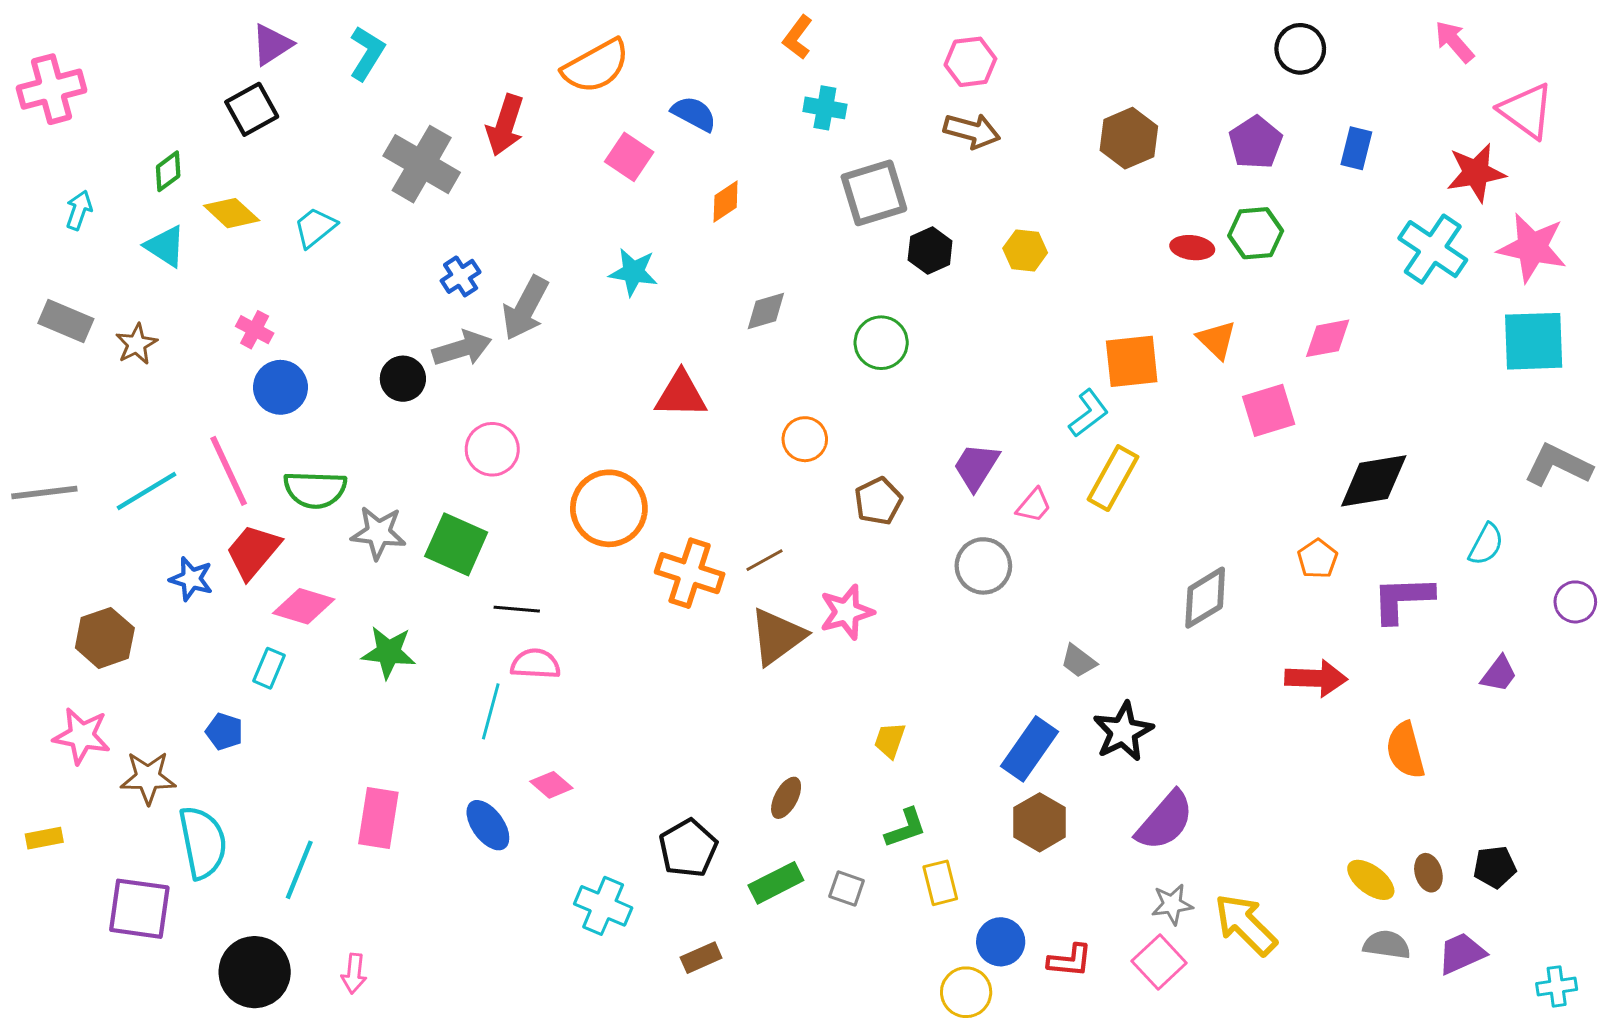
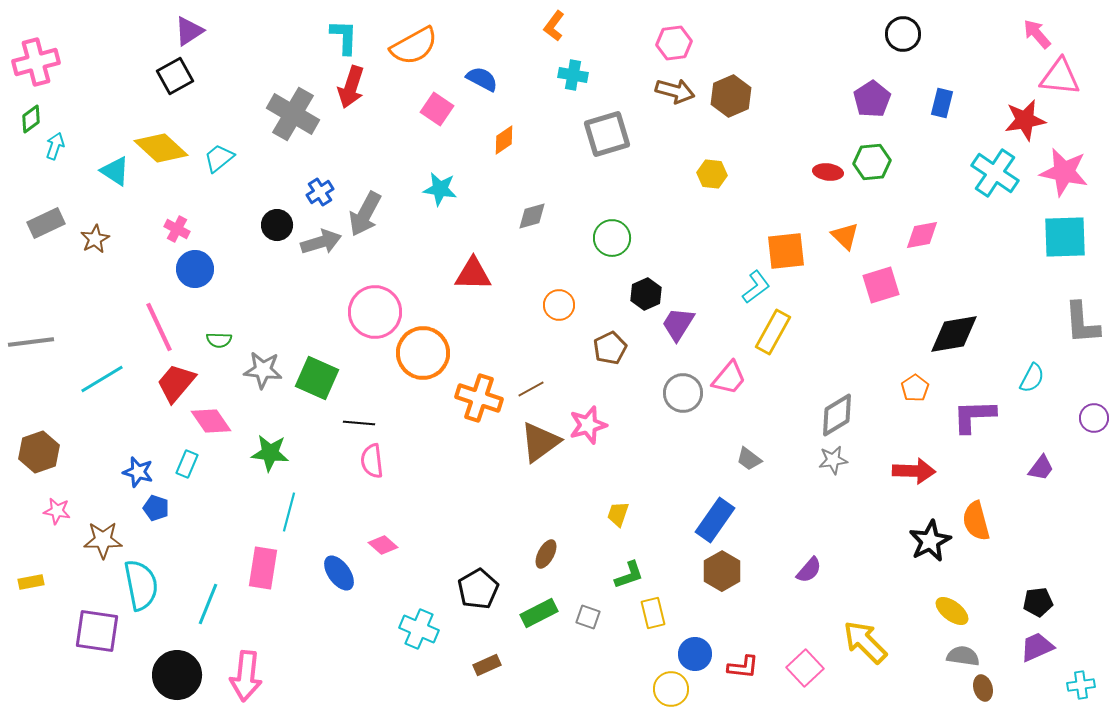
pink arrow: (1454, 42) -> (1037, 34), moved
cyan L-shape: (367, 53) -> (344, 37), moved, turned -30
pink triangle: (1526, 111) -> (1060, 77), turned -30
brown hexagon: (1129, 138) -> (731, 96), moved
green diamond: (168, 171) -> (31, 119), moved
yellow diamond: (232, 213) -> (161, 148), size x1.4
black hexagon: (930, 250) -> (646, 294), moved
gray rectangle: (66, 321) -> (46, 223), turned -48
black circle: (403, 379) -> (277, 225), moved
pink circle: (492, 449) -> (375, 312), moved, size x1.4
gray L-shape: (1558, 465) -> (1082, 323), turned -120
green semicircle: (315, 490) -> (219, 340), size x0.6
cyan line: (147, 491) -> (102, 379), moved
pink trapezoid: (1034, 505) -> (729, 378), moved, size x1.4
blue star: (191, 579) -> (138, 472), moved
pink diamond: (304, 606) -> (211, 421), turned 39
brown hexagon: (105, 638) -> (39, 452), moved
pink semicircle: (535, 664) -> (372, 461), turned -100
cyan line: (491, 711) -> (289, 512), moved
black star: (1123, 732) -> (930, 541), moved
pink star: (82, 736) -> (57, 511), size x0.7
purple semicircle: (1165, 821) -> (809, 570), size x0.6
brown ellipse: (1428, 873) -> (983, 688), moved
gray star: (1172, 904) -> (833, 460), moved
purple trapezoid: (1462, 953) -> (1037, 647), moved
pink arrow: (354, 974) -> (246, 676), size x1.8

